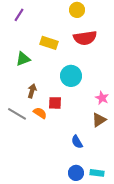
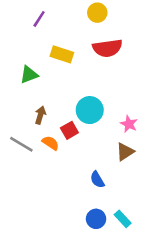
purple line: (19, 15) -> (39, 19), moved
cyan circle: (71, 76) -> (90, 110), moved
red square: (55, 103) -> (69, 130), turned -32
cyan rectangle: (97, 173) -> (123, 219), turned 40

